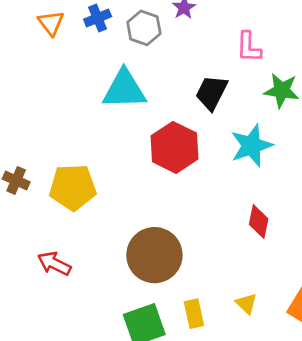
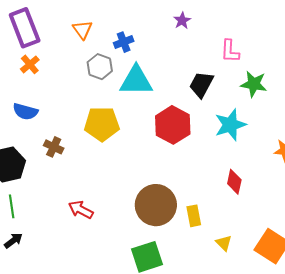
blue cross: (98, 18) -> (124, 42), moved
gray hexagon: (144, 28) -> (100, 67), moved
yellow pentagon: (73, 187) -> (102, 124), moved
yellow rectangle: (194, 314) -> (194, 216), moved

